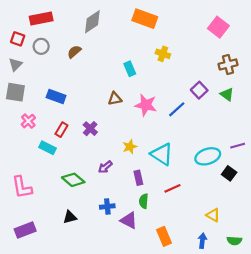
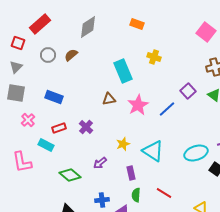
red rectangle: (41, 19) -> (40, 24), turned -30
orange rectangle: (145, 19) -> (137, 24), size x0.6
gray circle: (41, 46) -> (48, 55), moved
cyan rectangle: (130, 69) -> (123, 71), size x1.6
pink star: (146, 105) -> (138, 105), turned 30
red rectangle: (61, 130) -> (59, 128), turned 40
pink L-shape: (22, 187) -> (22, 162), moved
red line: (172, 188) -> (164, 193), moved, turned 56

